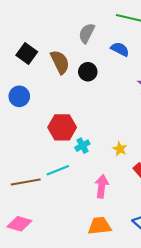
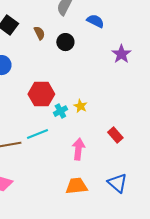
brown semicircle: (60, 62) -> (39, 33), size x0.6
yellow star: (120, 149) -> (80, 106), moved

